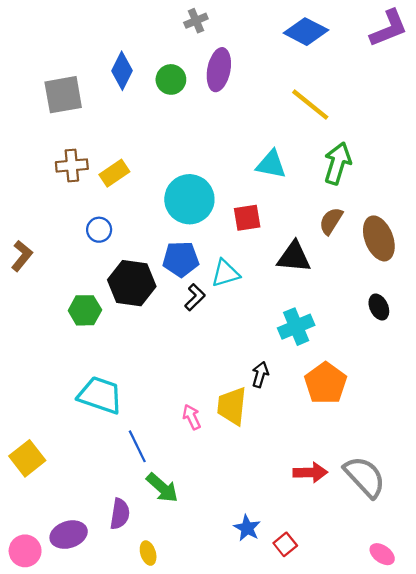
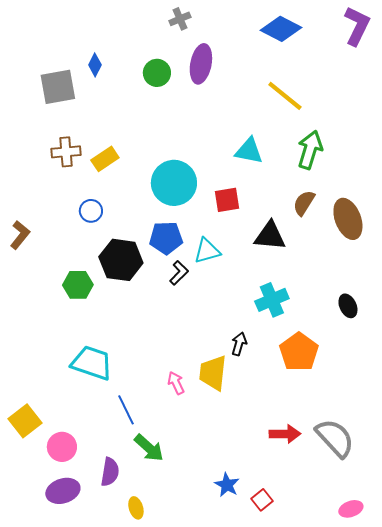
purple L-shape: (389, 28) -> (357, 26), turned -42
blue diamond: (122, 71) -> (95, 65), moved, size x0.7
black ellipse: (379, 307) -> (348, 306), moved
pink circle: (25, 551) -> (62, 447), moved
pink ellipse: (382, 554) -> (351, 509), turned -55

